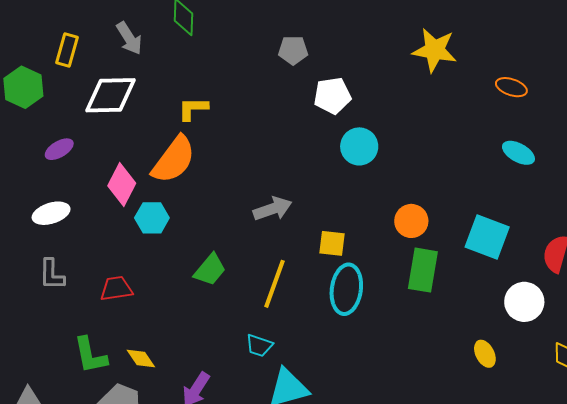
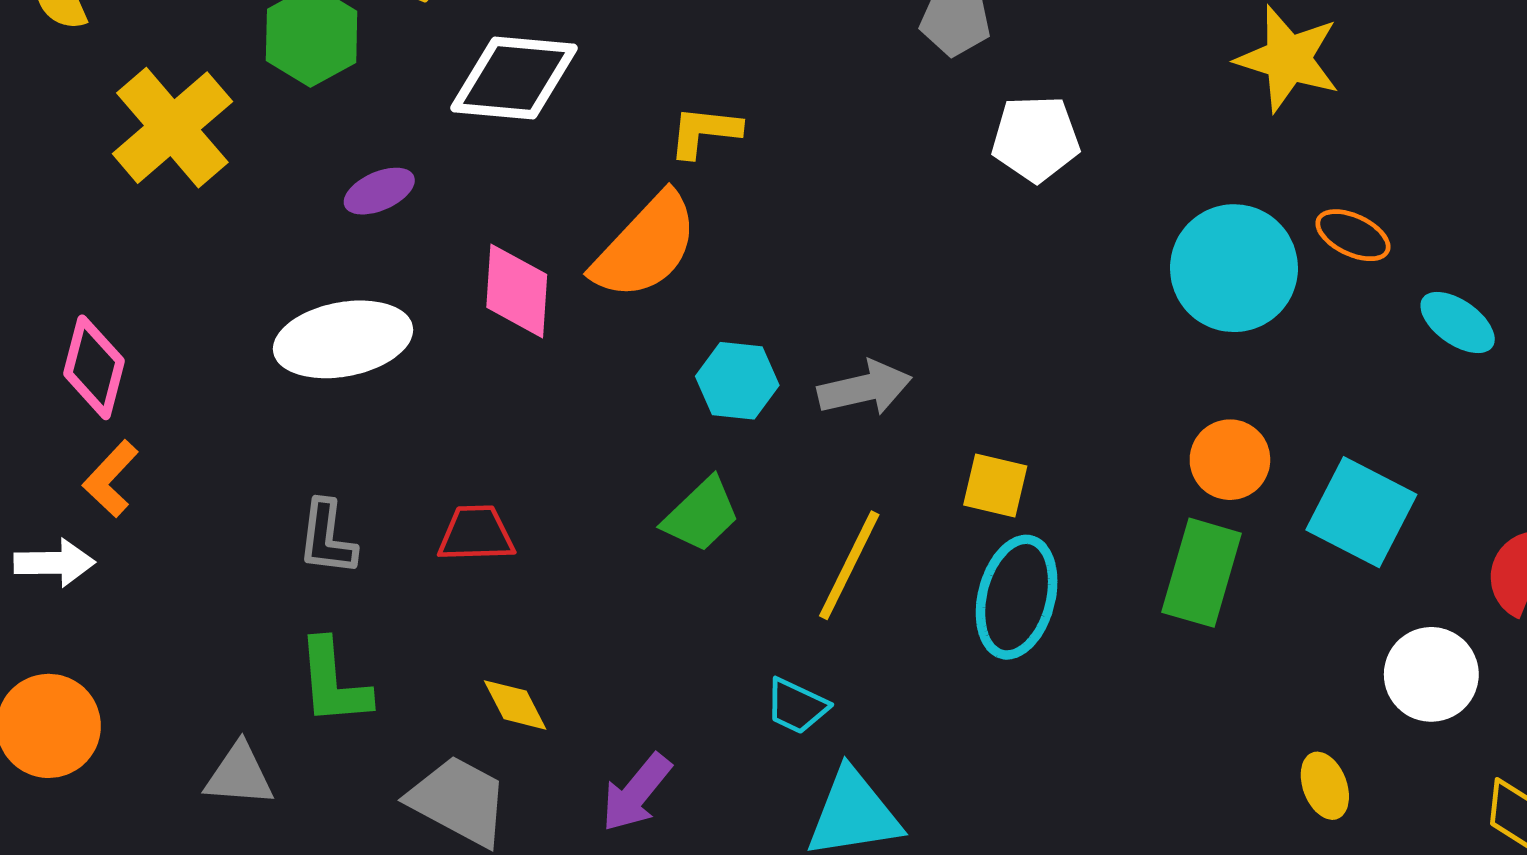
orange ellipse: (511, 87) -> (1353, 235), moved
cyan circle: (359, 146) -> (1234, 268), moved, size x1.4
pink diamond: (122, 185) -> (517, 291), turned -30
white ellipse: (51, 213) -> (343, 339), size x1.5
cyan hexagon: (152, 218) -> (737, 381), moved
orange circle: (411, 221) -> (1230, 460), moved
gray L-shape: (52, 274) -> (327, 538), moved
green L-shape: (90, 355) -> (333, 682), moved

